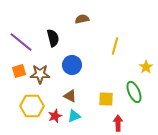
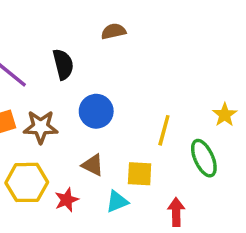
yellow line: (115, 46) -> (164, 130), moved
yellow square: (106, 99) -> (140, 174), moved
cyan triangle: (74, 116) -> (117, 202), moved

